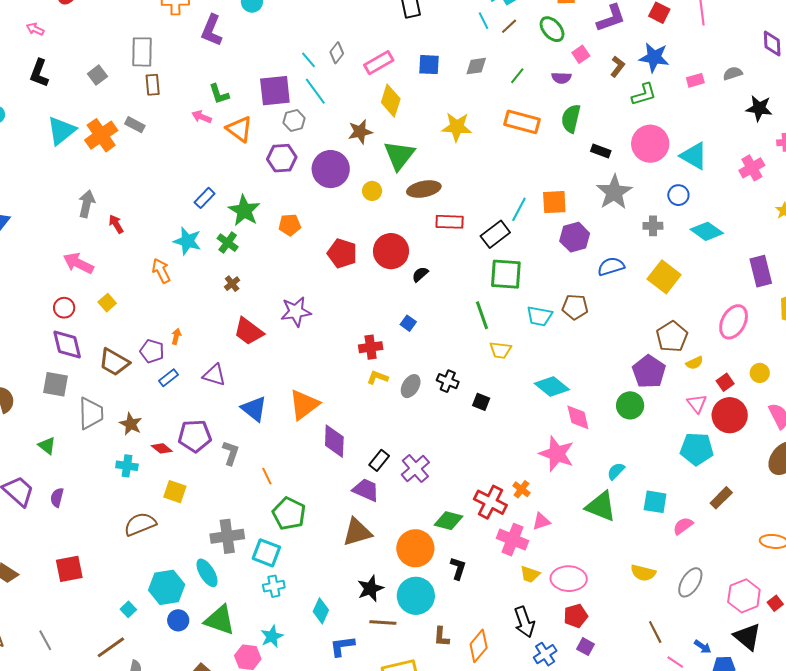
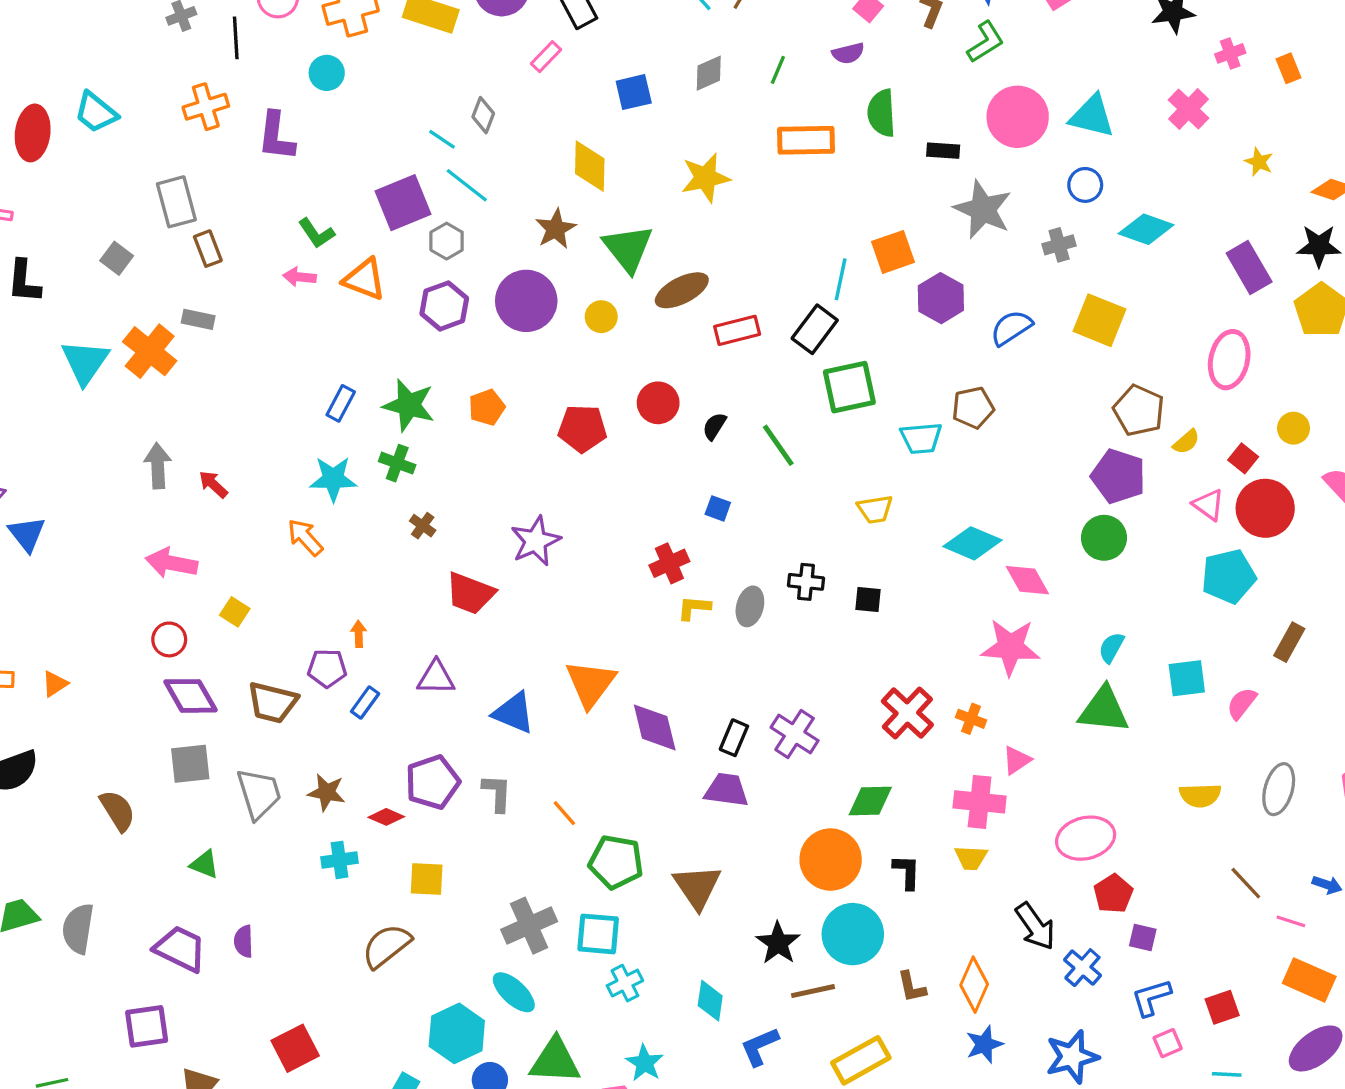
pink rectangle: (379, 63) -> (546, 57), moved, size x0.7
red circle: (391, 251) -> (658, 403), size x0.7
green line: (482, 315) -> (778, 445), moved
red cross: (490, 502) -> (907, 713), moved, turned 32
brown triangle: (357, 532) -> (697, 887), moved, turned -32
yellow trapezoid: (530, 574) -> (971, 858), moved

